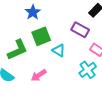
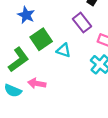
purple rectangle: (80, 30) -> (82, 23), turned 36
pink arrow: (39, 75) -> (37, 84), moved, turned 56

